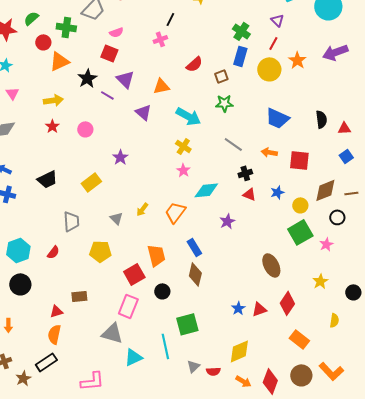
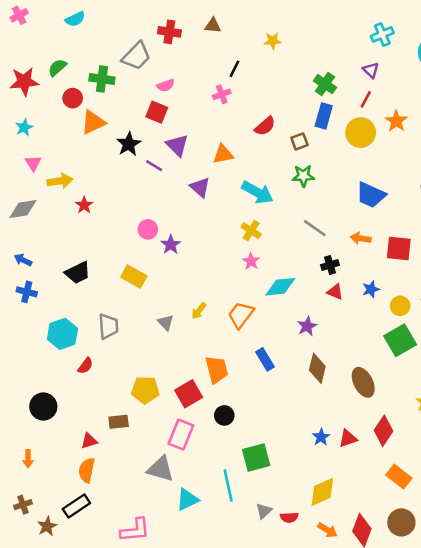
yellow arrow: (53, 100) -> (60, 181), moved
pink circle: (85, 129) -> (148, 229), moved
yellow rectangle: (91, 182) -> (134, 277), turned 66
cyan hexagon: (18, 250) -> (62, 334), moved
yellow pentagon: (100, 251) -> (145, 390), moved
brown diamond: (195, 274) -> (317, 368), moved

